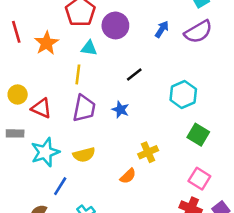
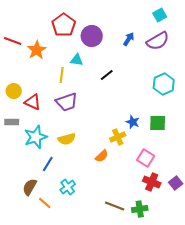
red line: (16, 32) -> (13, 41), turned -54
cyan triangle: (89, 48) -> (77, 60), moved
cyan hexagon: (183, 95) -> (164, 84), moved
purple trapezoid: (84, 108) -> (67, 102), turned 60
blue star: (120, 110) -> (133, 122), moved
green square: (198, 135) -> (158, 123), turned -30
pink square: (199, 179) -> (146, 158), moved

